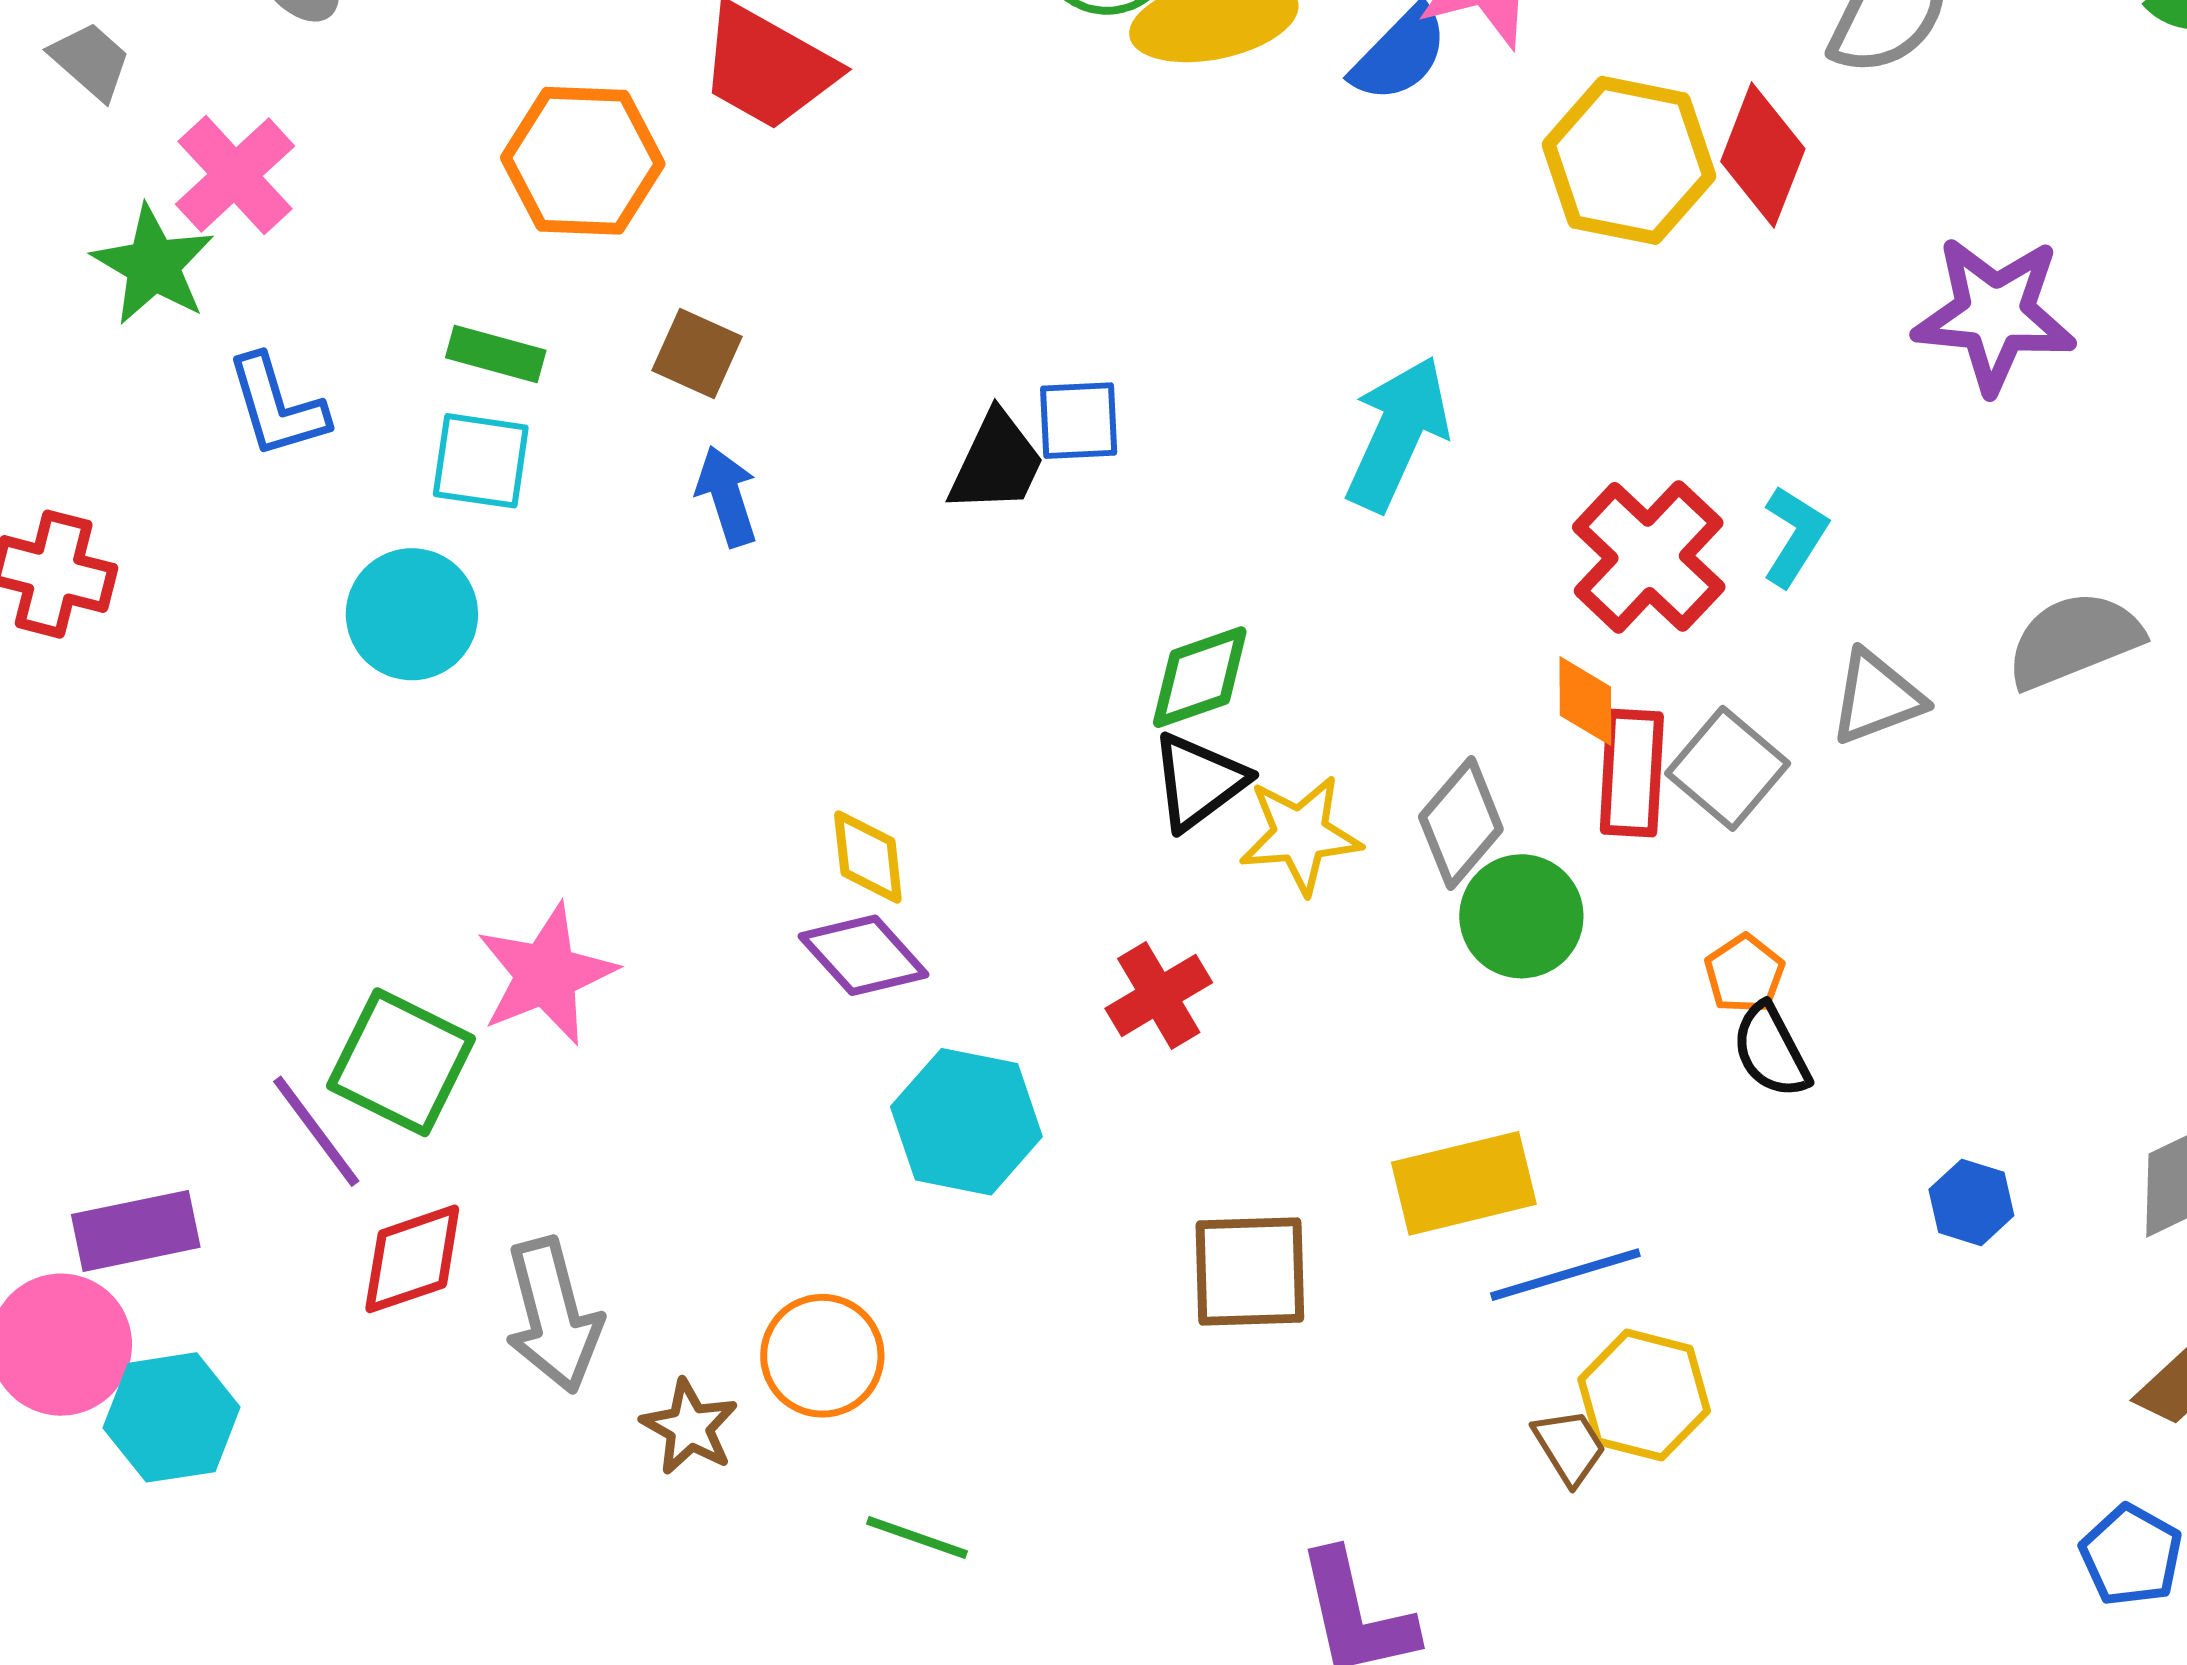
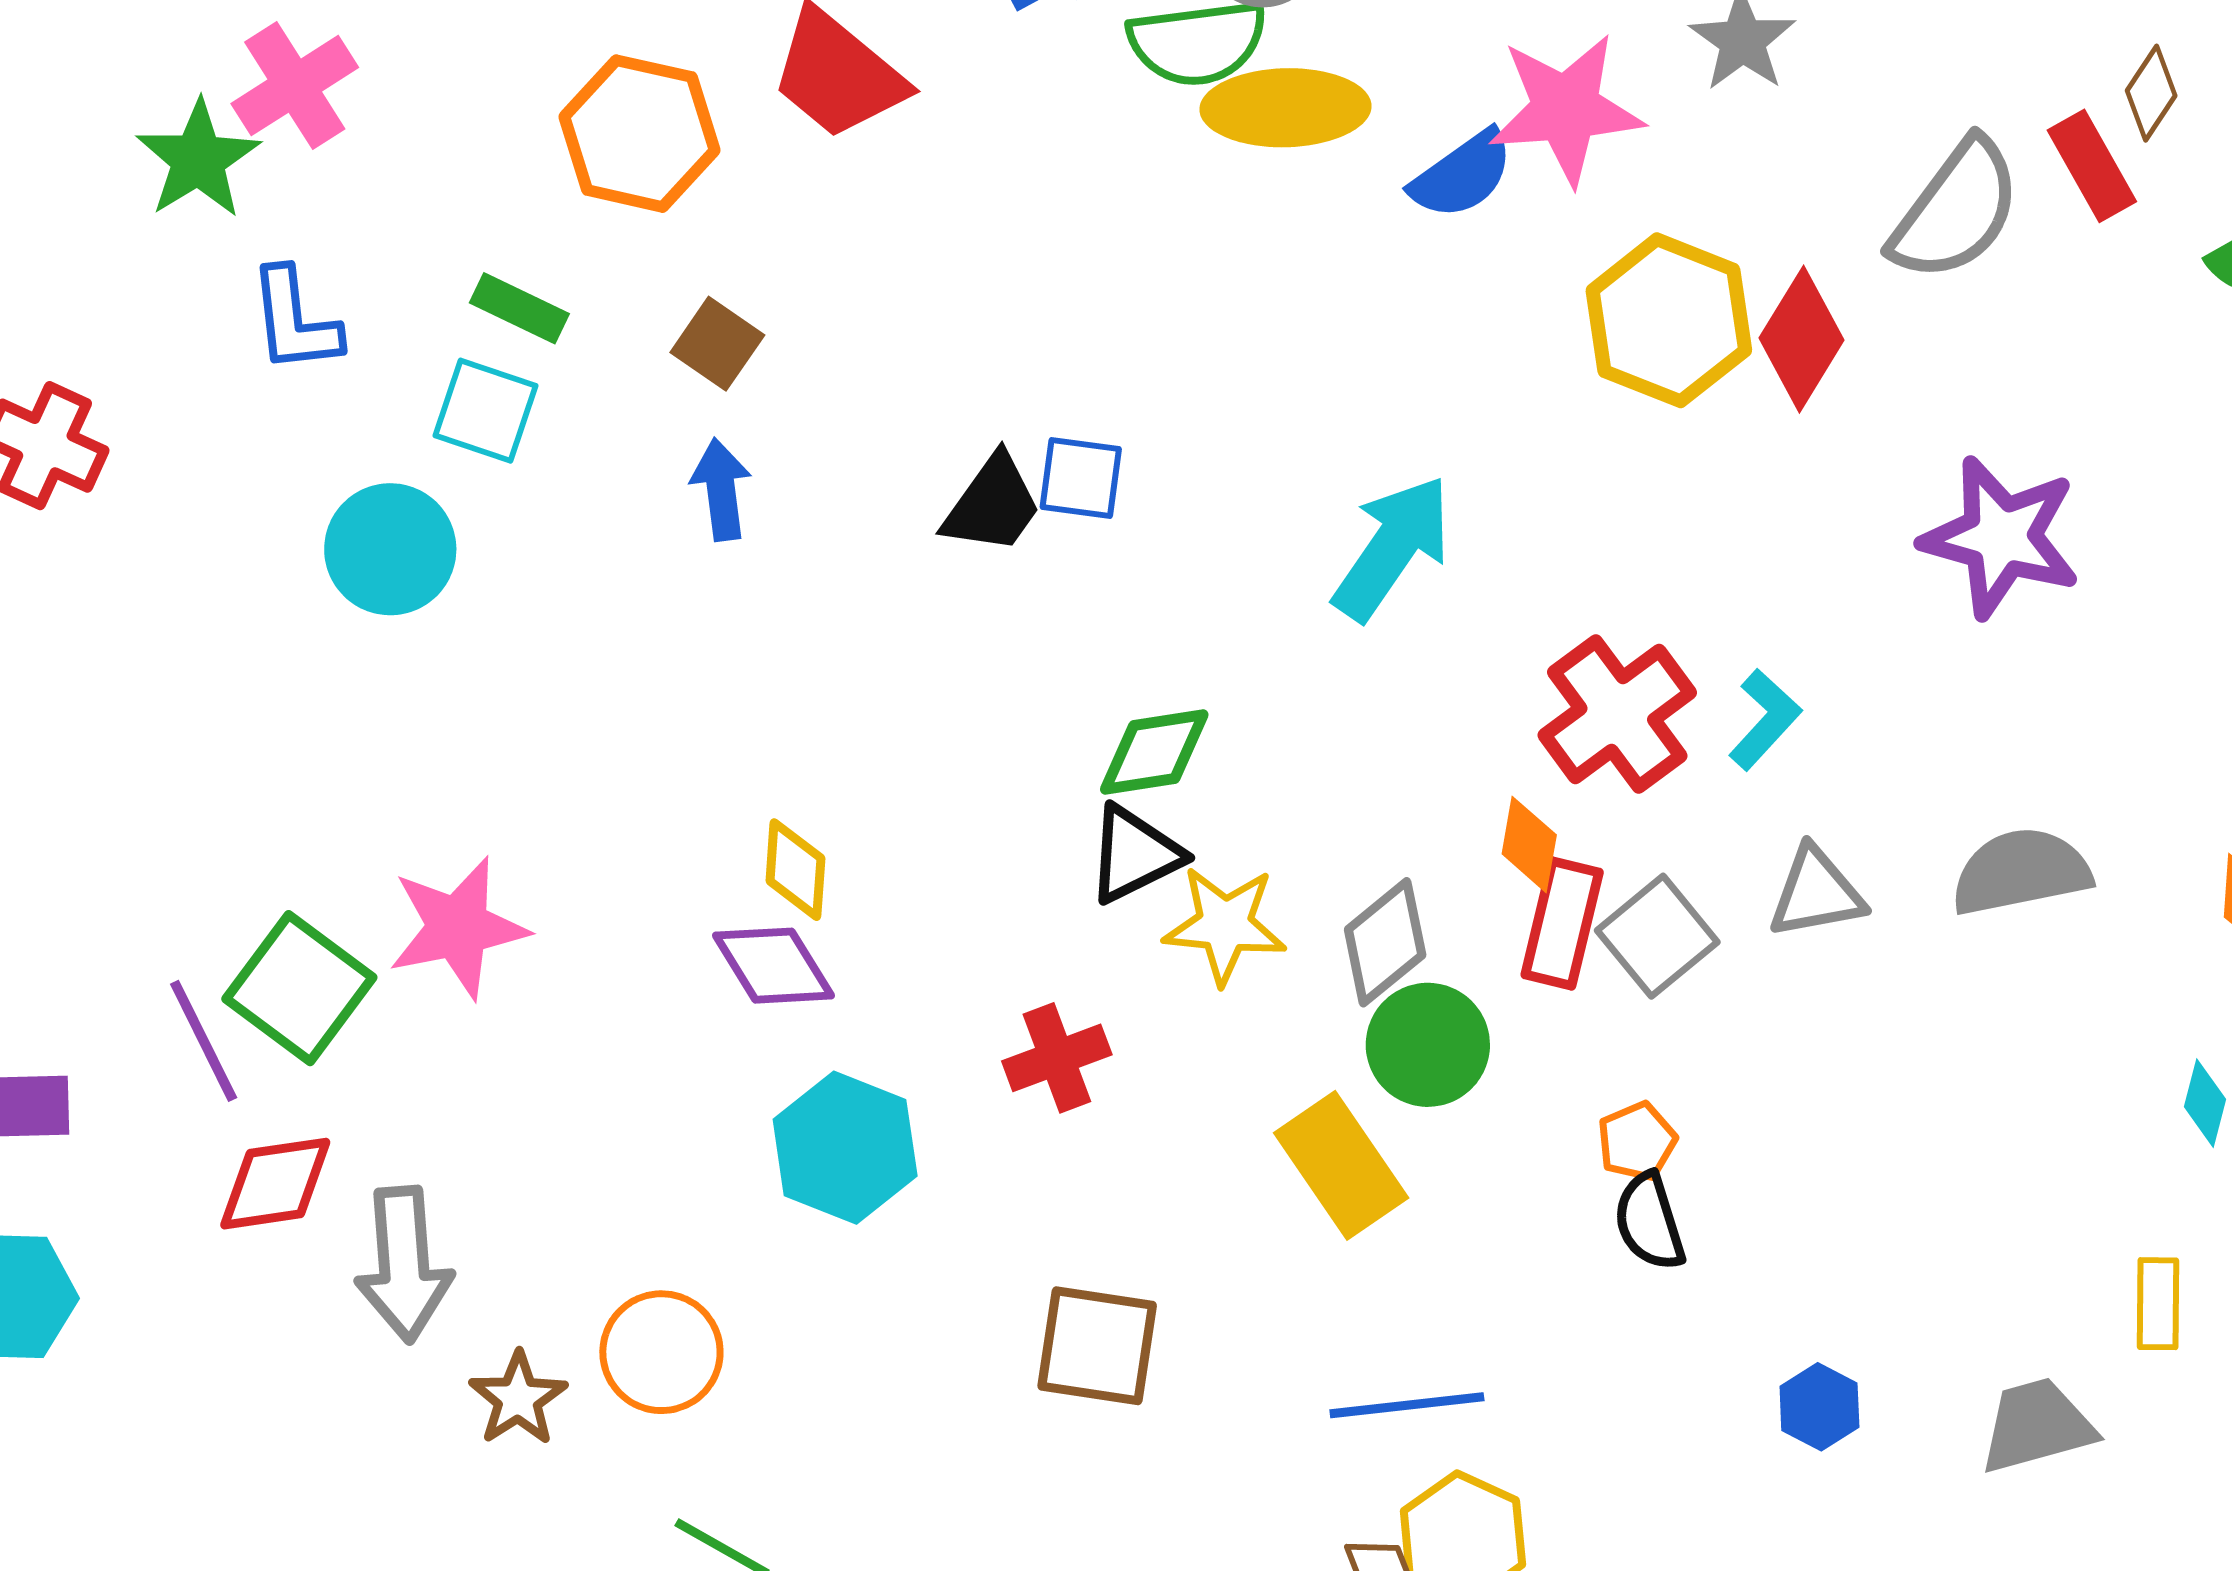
yellow rectangle: (1464, 1183) -> (1341, 1165), moved, turned 59

